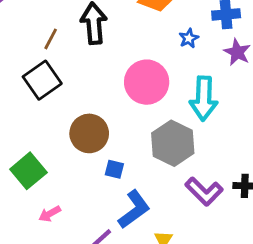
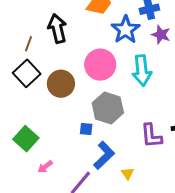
blue star: (189, 38) -> (126, 30), size x2.0
brown circle: (89, 133) -> (61, 84), moved
gray hexagon: (173, 143) -> (108, 108), moved
purple L-shape: (204, 191) -> (151, 136), turned 48

